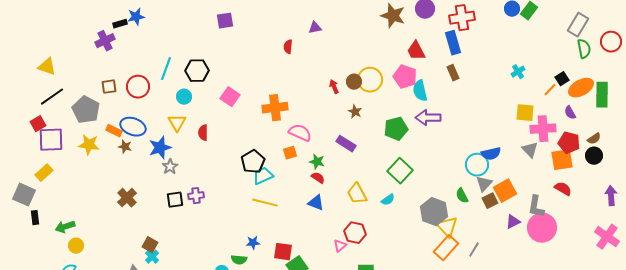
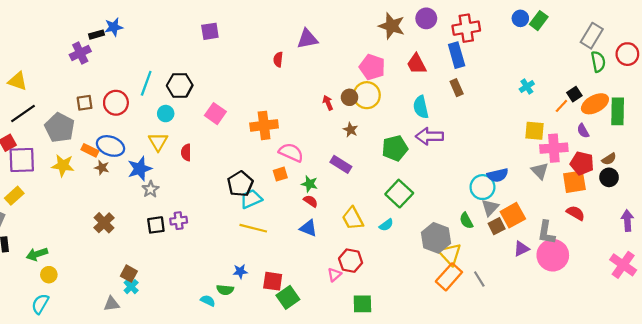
purple triangle: (315, 28) -> (307, 39), size x1.5
pink pentagon: (405, 77) -> (372, 67), moved
gray line: (474, 250) -> (479, 279), turned -63

